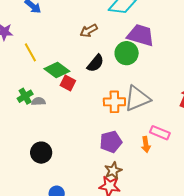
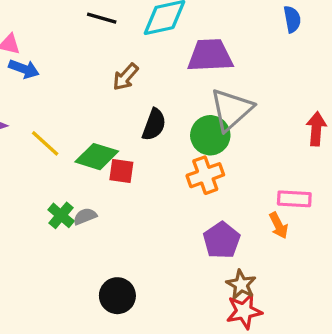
green circle: (127, 53) -> (210, 135), moved
gray triangle: (137, 99) -> (231, 110), moved

